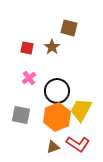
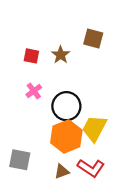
brown square: (69, 28) -> (93, 38), moved
gray square: (21, 115) -> (20, 160), moved

